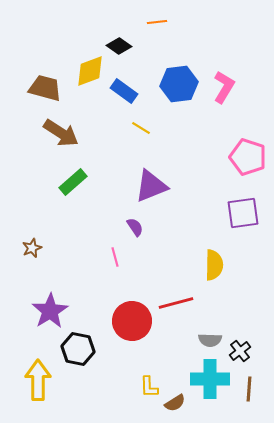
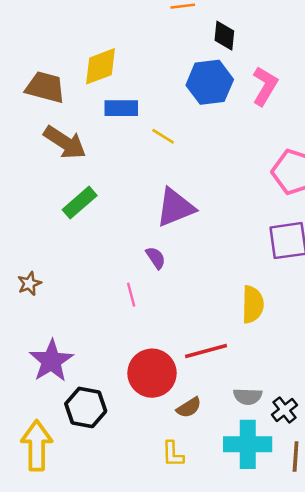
black diamond: (119, 46) -> (224, 36), moved, turned 60
blue rectangle: (124, 91) -> (121, 108), moved, turned -36
brown semicircle: (175, 403) -> (189, 407), moved

